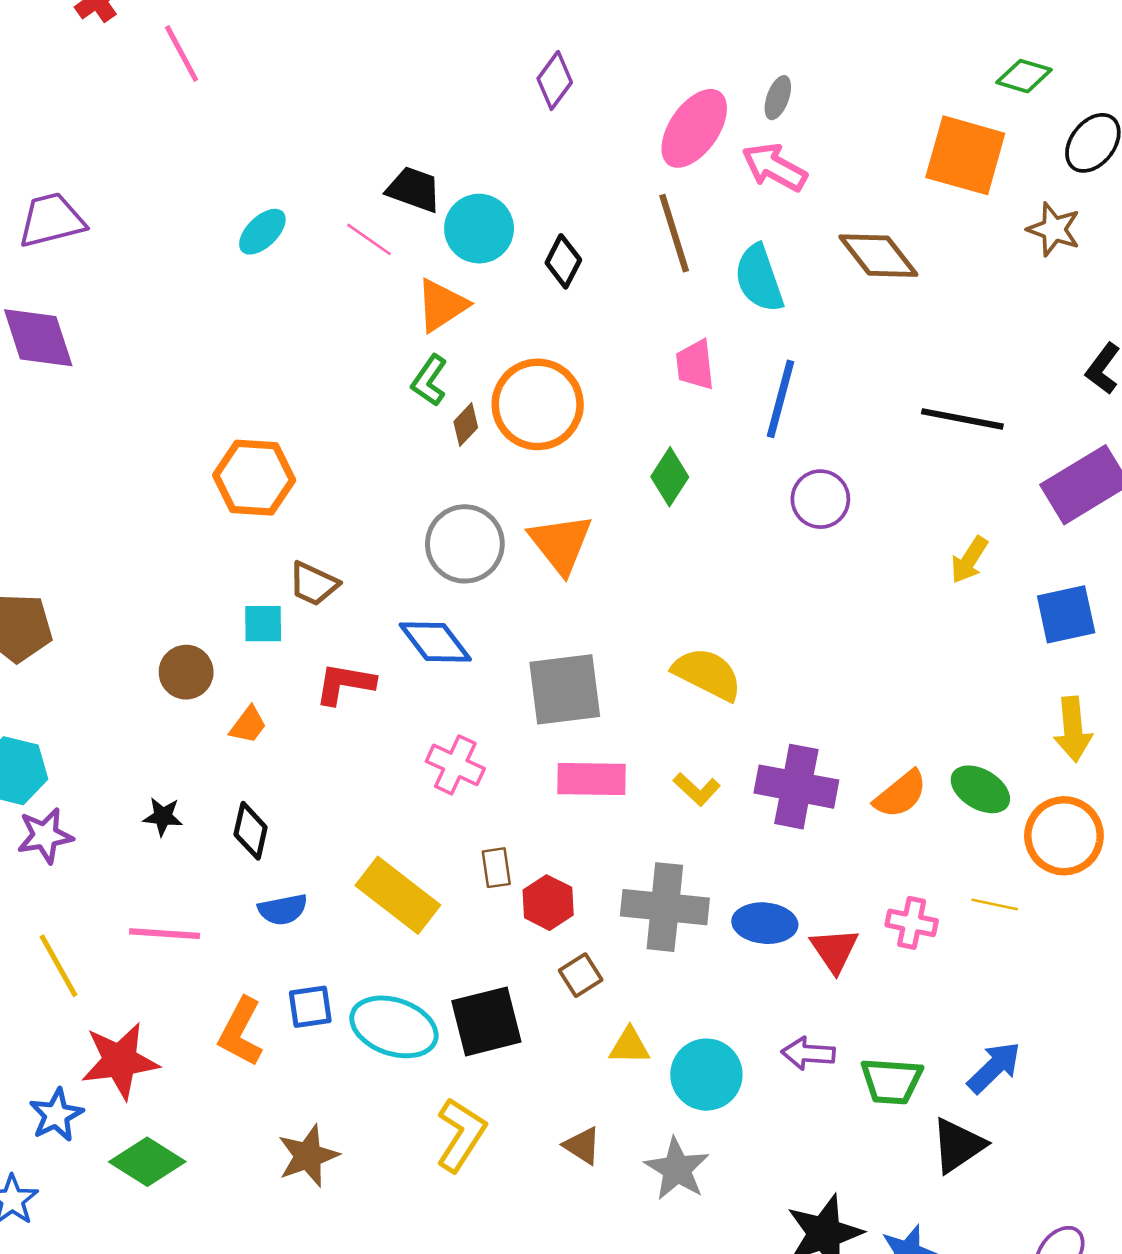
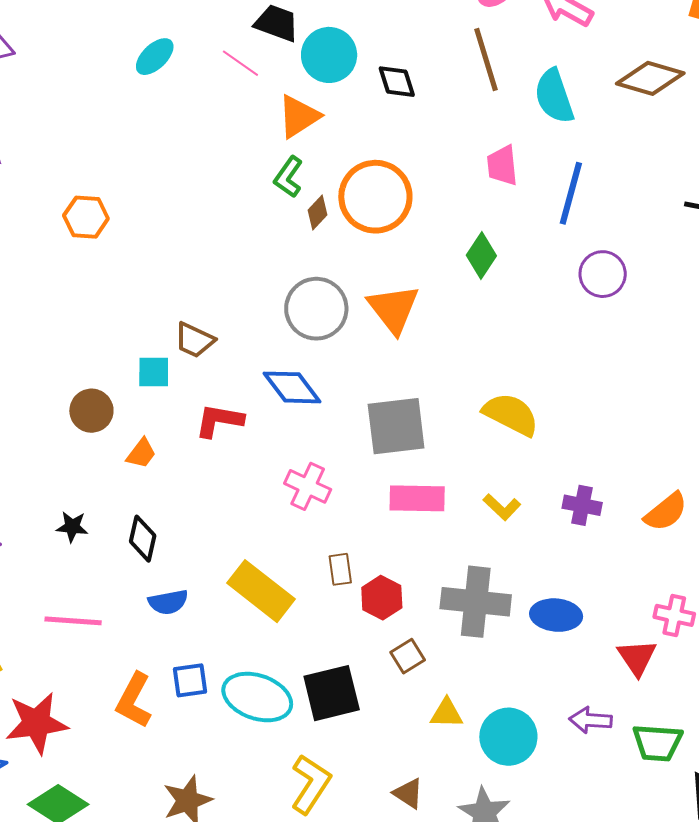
brown diamond: (878, 256) -> (650, 78), turned -36
black diamond: (563, 261) -> (397, 82), turned -45
orange hexagon: (254, 478) -> (86, 217), moved, size x0.7
purple cross: (796, 787) -> (582, 505), size x0.6
red triangle: (834, 950) -> (637, 657), moved

